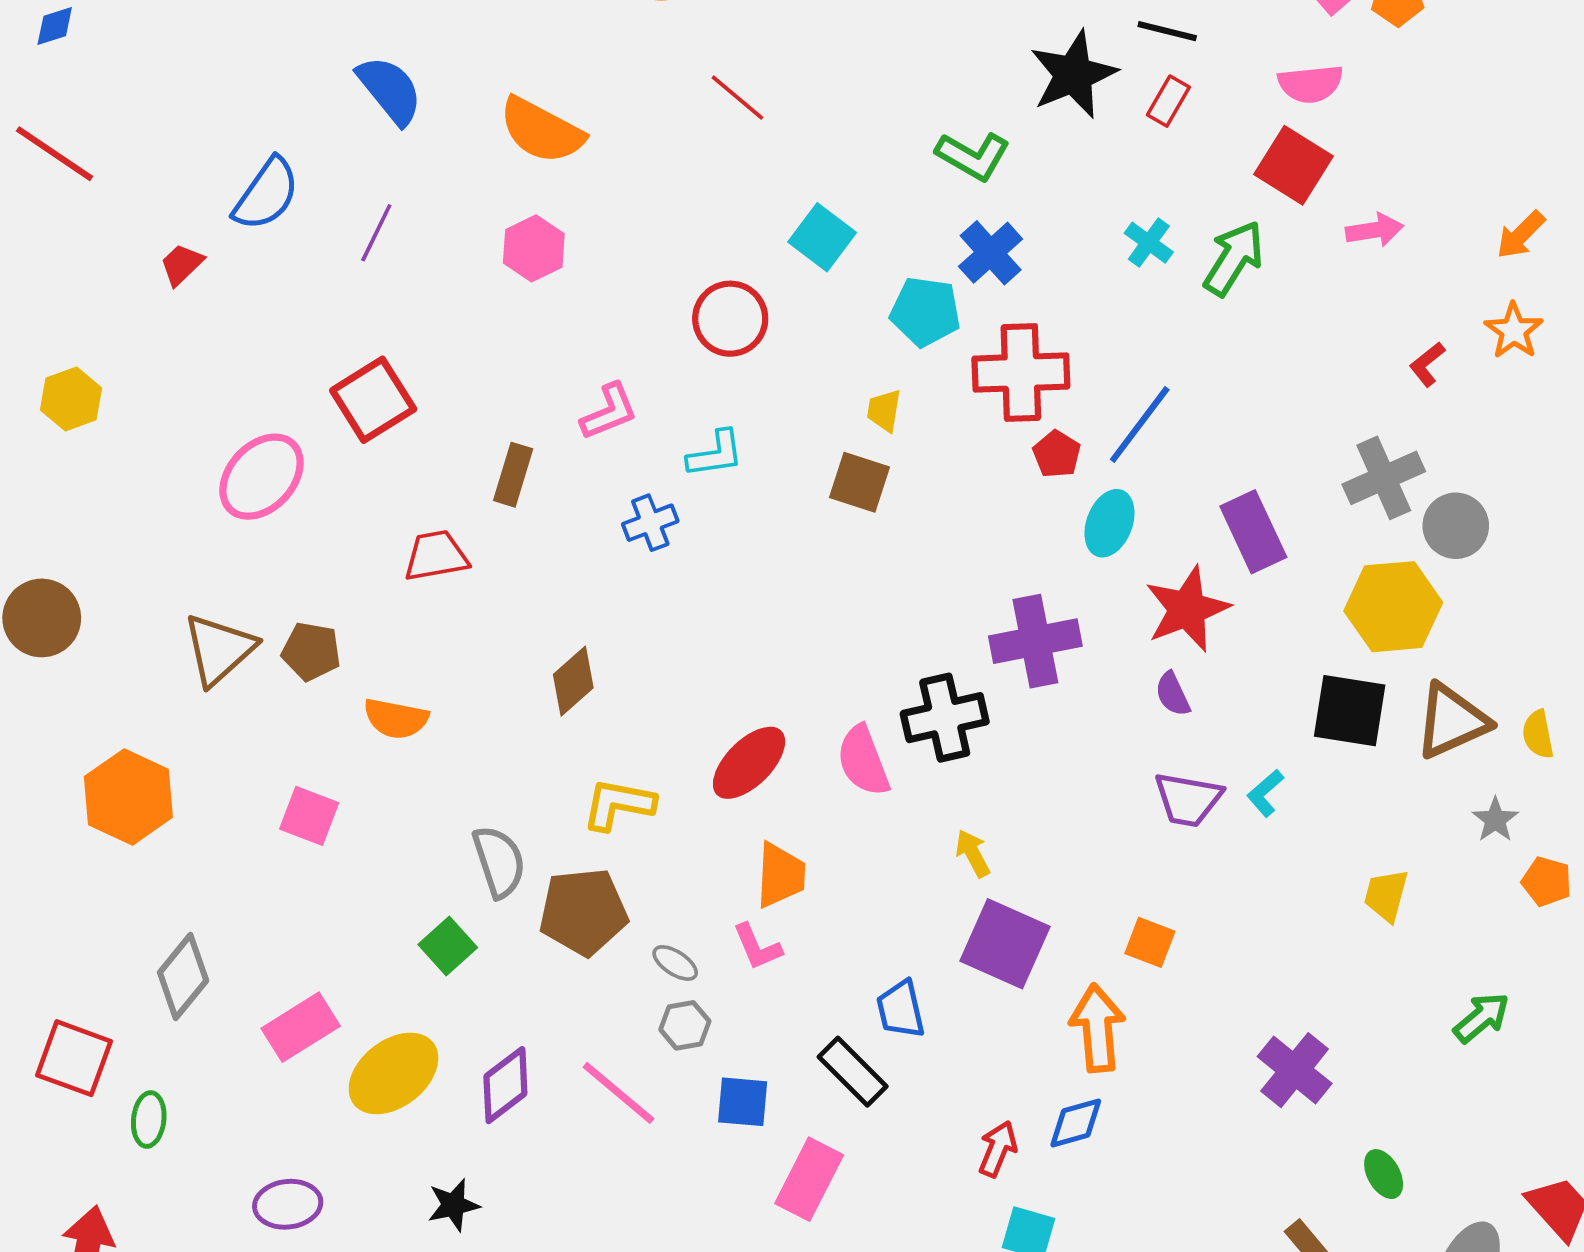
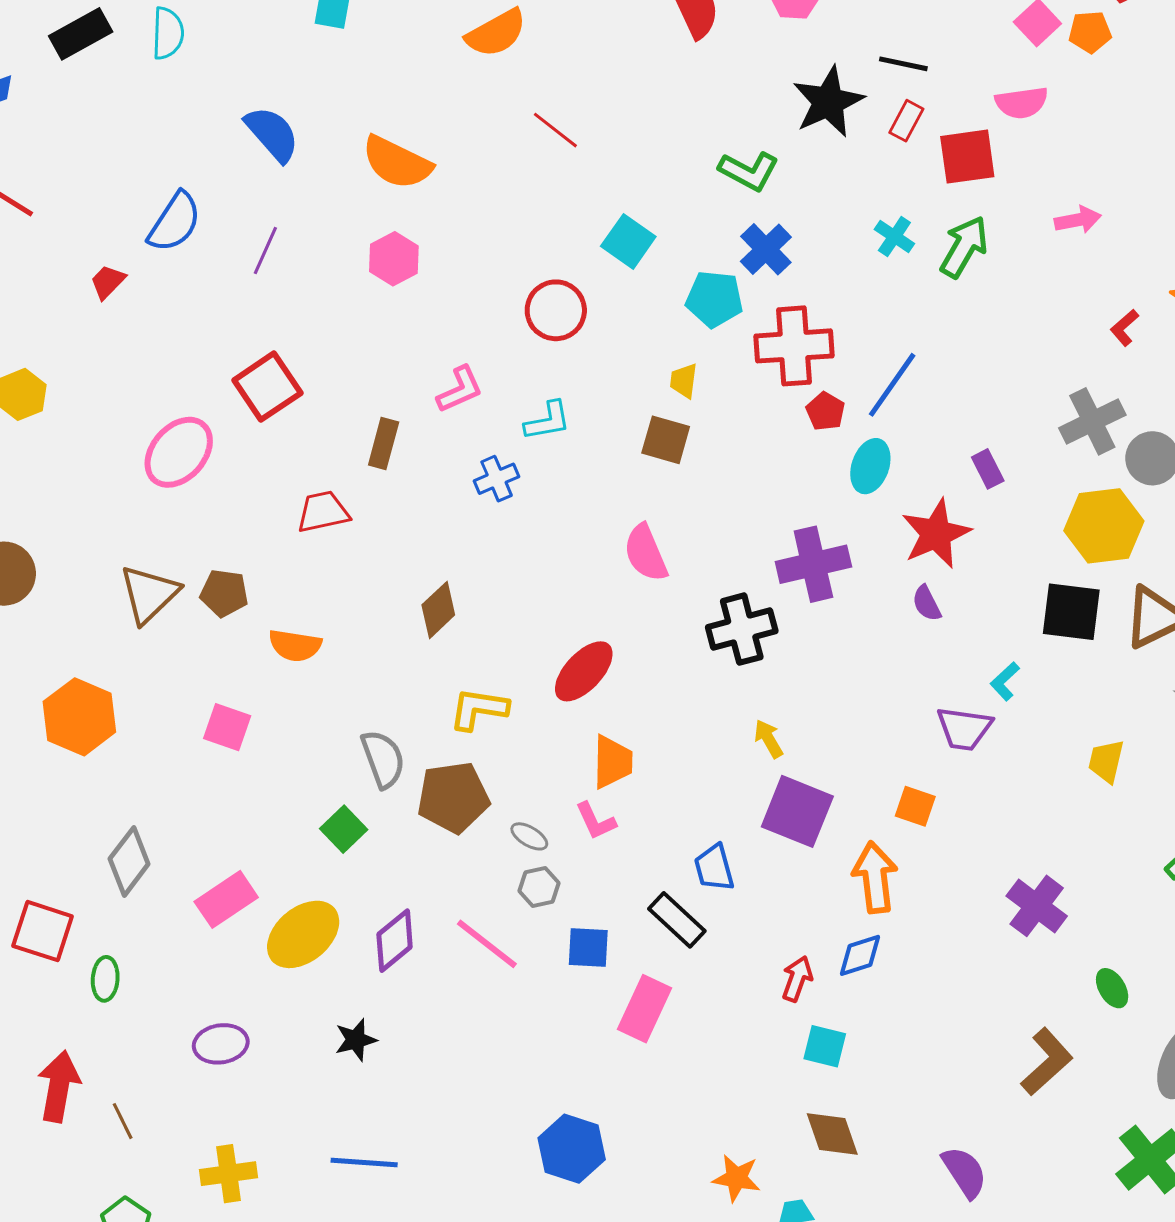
red square: (1294, 165) -> (967, 157), moved, turned -38
purple rectangle: (1253, 532) -> (988, 469), size x0.6
pink semicircle: (863, 761) -> (646, 553), moved
purple trapezoid: (1188, 799) -> (964, 729), moved

